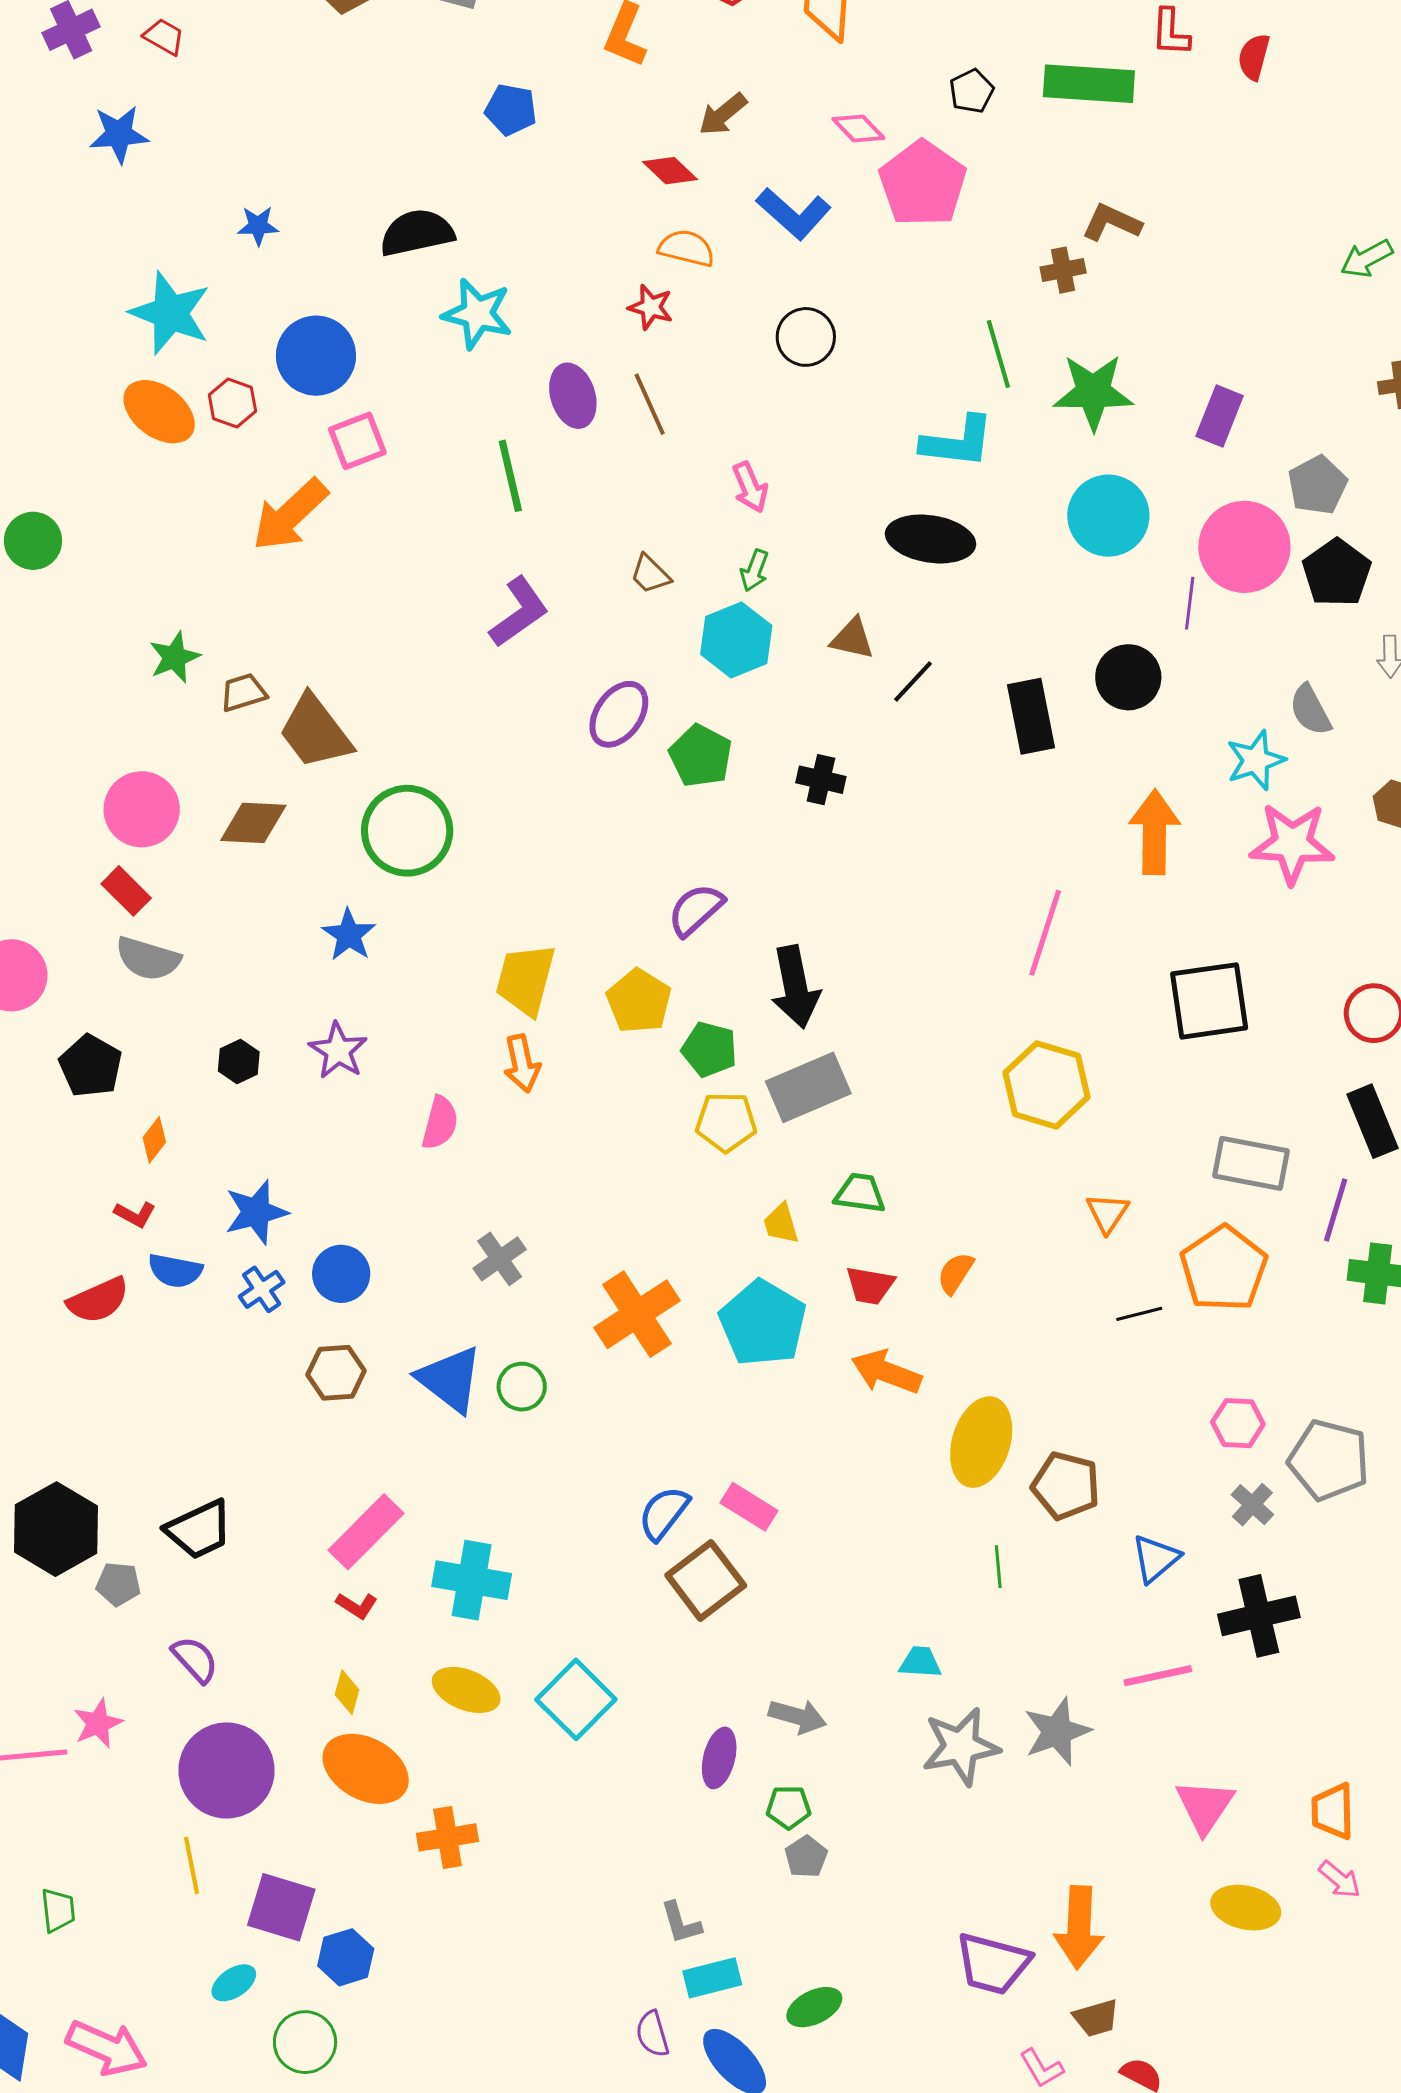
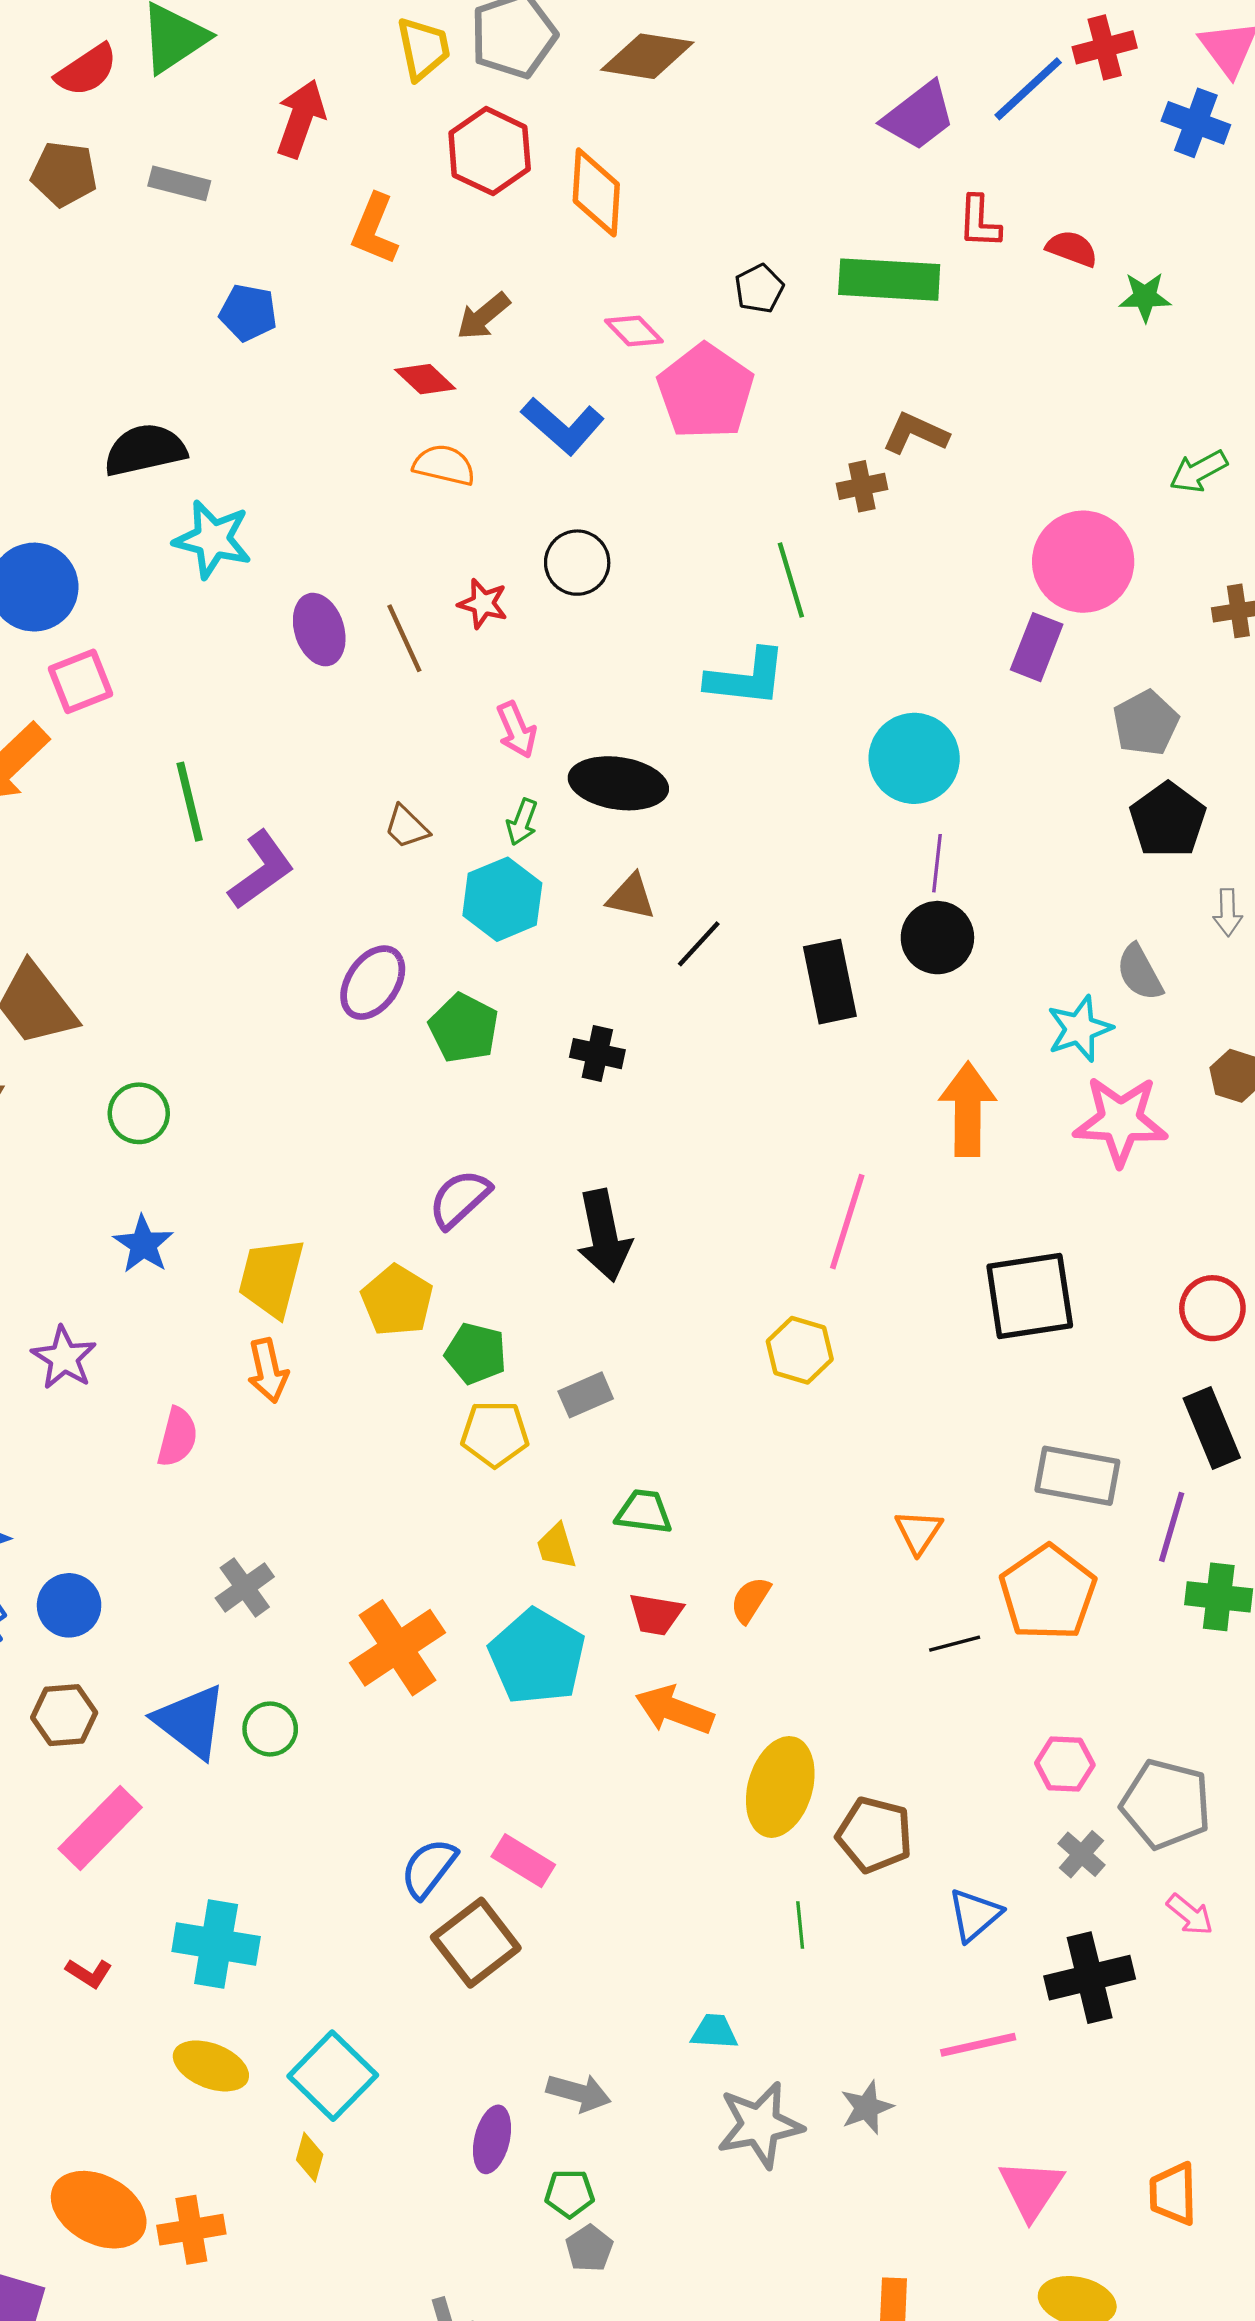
red semicircle: (1254, 57) -> (1072, 248), turned 96
red star: (651, 307) -> (483, 604), moved
green star: (1093, 392) -> (1145, 297), moved, size x0.6
green line: (510, 476) -> (190, 802), moved
black ellipse: (931, 539) -> (618, 783), moved
pink circle: (1244, 547) -> (1083, 562), moved
purple line: (1190, 603) -> (937, 863), moved
green circle: (407, 831) -> (139, 1113), size x0.6
blue star: (349, 935) -> (143, 1244), moved
black arrow: (795, 987) -> (604, 1236), moved
yellow hexagon: (1046, 1085) -> (800, 1350), moved, size x0.7
gray rectangle: (808, 1087) -> (586, 1395), size x0.6
pink rectangle: (366, 1532) -> (100, 1828), moved
yellow diamond: (347, 1692) -> (310, 2157), moved
gray star: (1057, 1732) -> (867, 2107), size x0.7
orange ellipse: (366, 1769) -> (99, 2210), moved
pink arrow: (1340, 1880) -> (1190, 1915), moved

